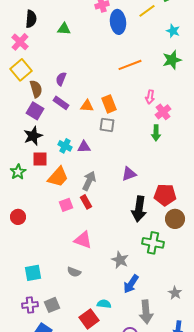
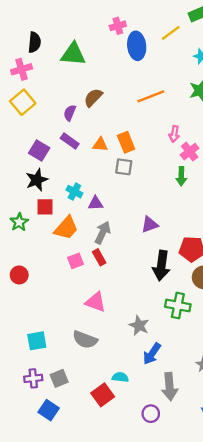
green triangle: (64, 29) -> (73, 54), size x1.6
pink cross: (20, 42) -> (22, 69), turned 30
brown semicircle: (36, 89) -> (93, 98), moved, turned -120
purple triangle: (84, 147) -> (96, 203), moved
gray semicircle: (74, 272) -> (85, 340), size x1.5

